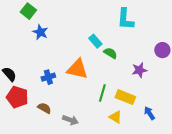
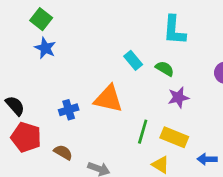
blue star: (40, 32) -> (45, 48), moved
green semicircle: (110, 53) -> (165, 69), moved
purple star: (139, 70) -> (178, 97), moved
blue arrow: (149, 113) -> (207, 159), turned -56

